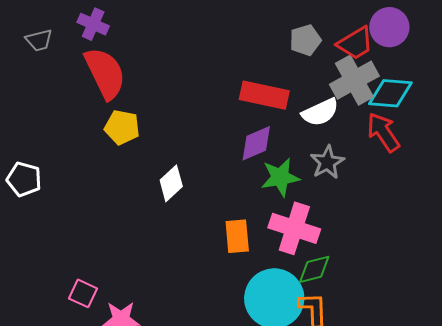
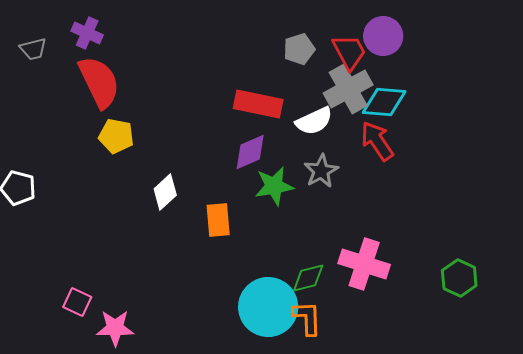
red trapezoid: (355, 43) -> (349, 52), turned -87
pink cross: (294, 228) -> (364, 264), moved
orange rectangle: (237, 236) -> (218, 220), moved

